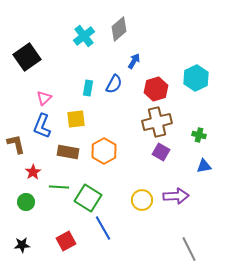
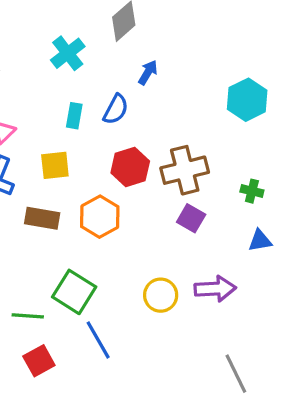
cyan cross: (84, 36) -> (68, 53), moved
red hexagon: (156, 89) -> (130, 167), moved
green line: (59, 187) -> (28, 316), moved

